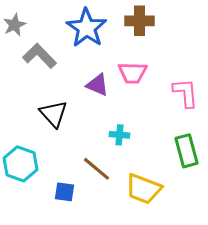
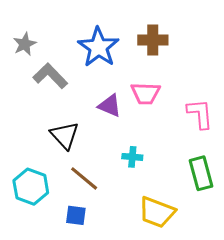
brown line: (96, 169) -> (84, 178), moved

